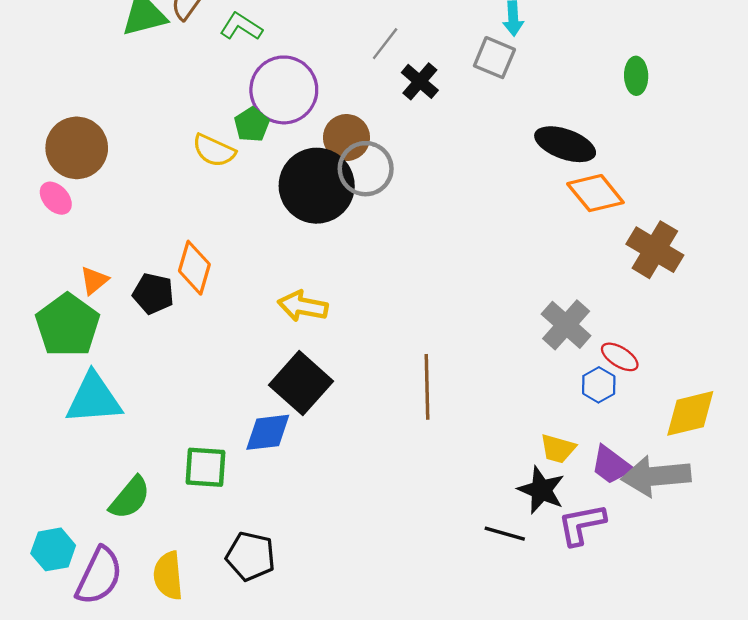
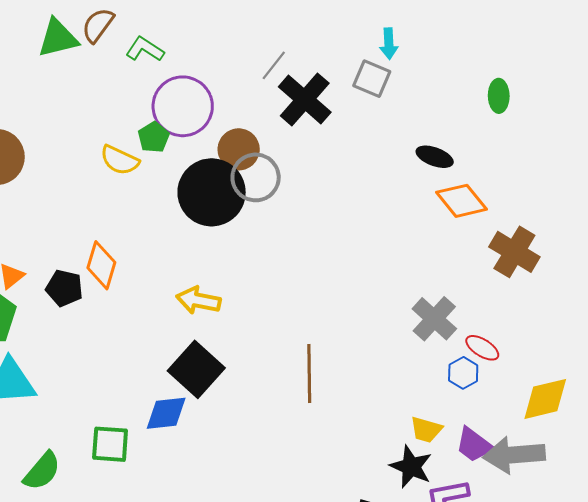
black cross: (420, 81) -> (305, 100), size x1.6
black ellipse: (565, 144) -> (435, 157), size x0.7

